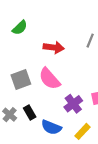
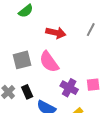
purple cross: (73, 104) -> (69, 88), turned -30

